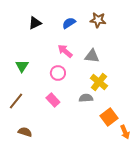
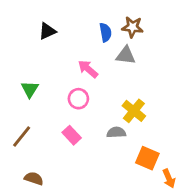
blue semicircle: (69, 23) -> (105, 32), moved, turned 112
gray triangle: (92, 56) -> (126, 55), moved
orange square: (109, 117) -> (147, 158), turned -30

